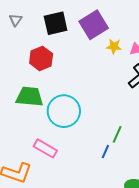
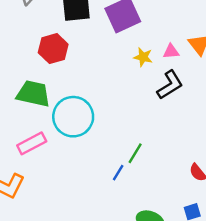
yellow star: (114, 46) -> (143, 57), moved
pink rectangle: (45, 148) -> (32, 143), moved, turned -65

